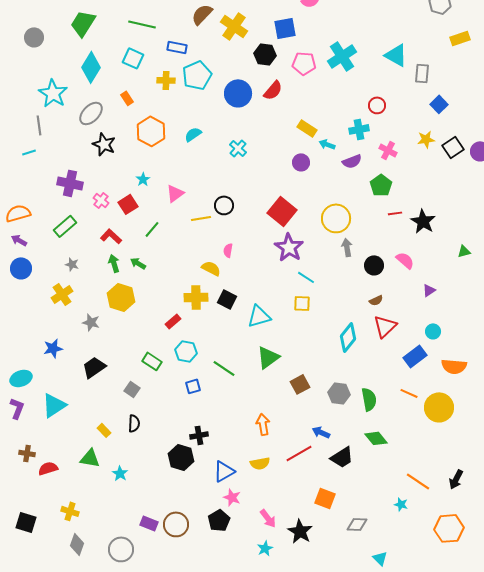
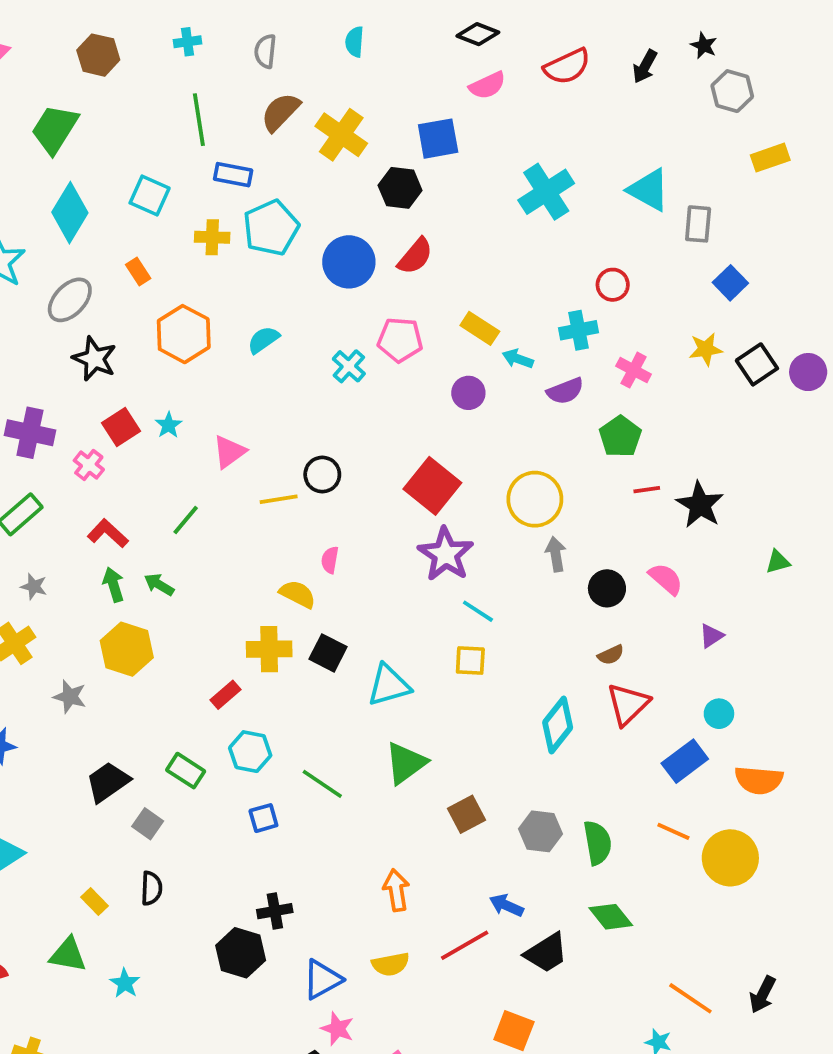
green line: (142, 24) -> (199, 120), moved, turned 68
pink pentagon: (304, 63) -> (400, 340), moved
red square: (128, 204) -> (121, 427), moved
black trapezoid: (94, 367) -> (108, 782), moved

